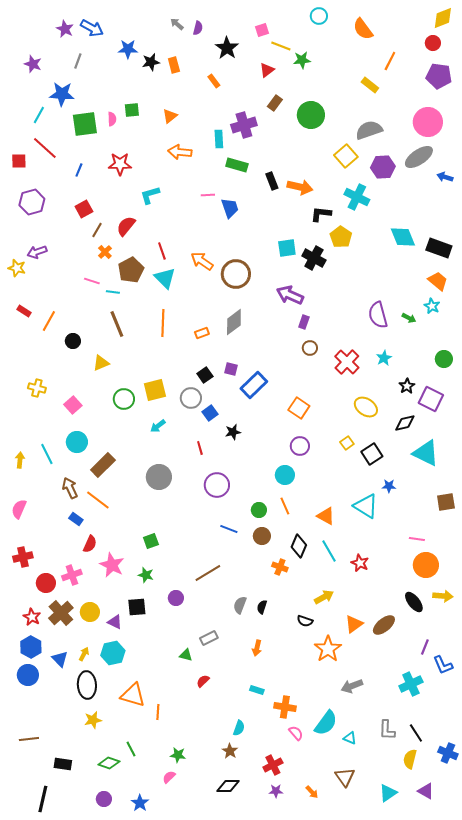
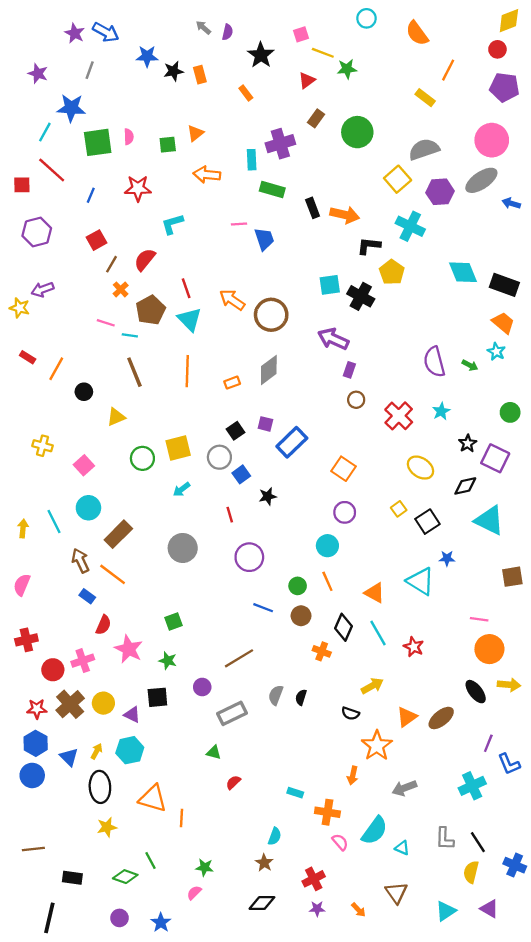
green square: (132, 110) -> (168, 145), moved
red star: (32, 617) -> (37, 709), turned -30
gray rectangle: (209, 638) -> (232, 713), moved, size x1.4
orange arrow: (257, 648) -> (353, 775), moved

